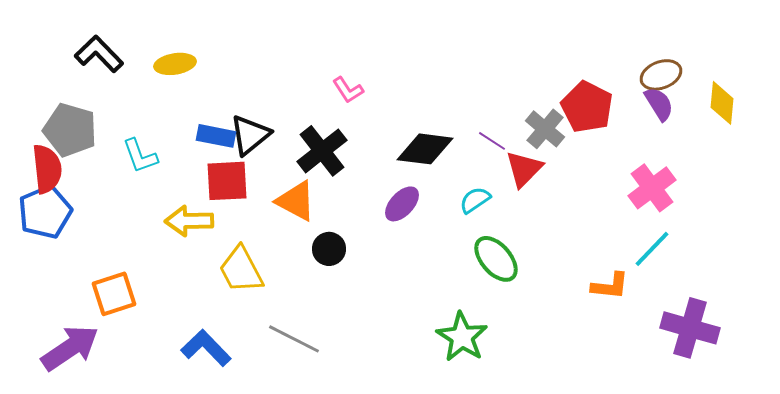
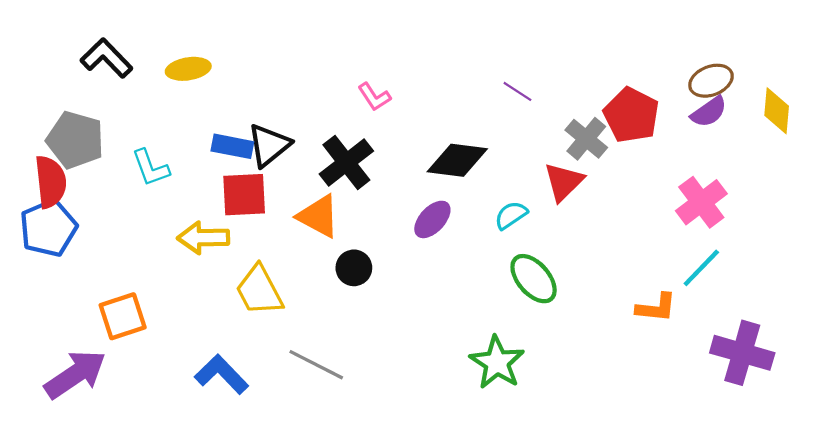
purple semicircle: (659, 104) -> (709, 112), turned 87
purple line: (492, 141) -> (517, 91), moved

